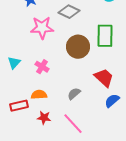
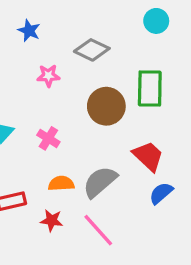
pink star: (42, 28) -> (48, 76), size x0.6
gray semicircle: (74, 94) -> (100, 182), size x1.6
orange semicircle: (39, 95) -> (61, 183), moved

